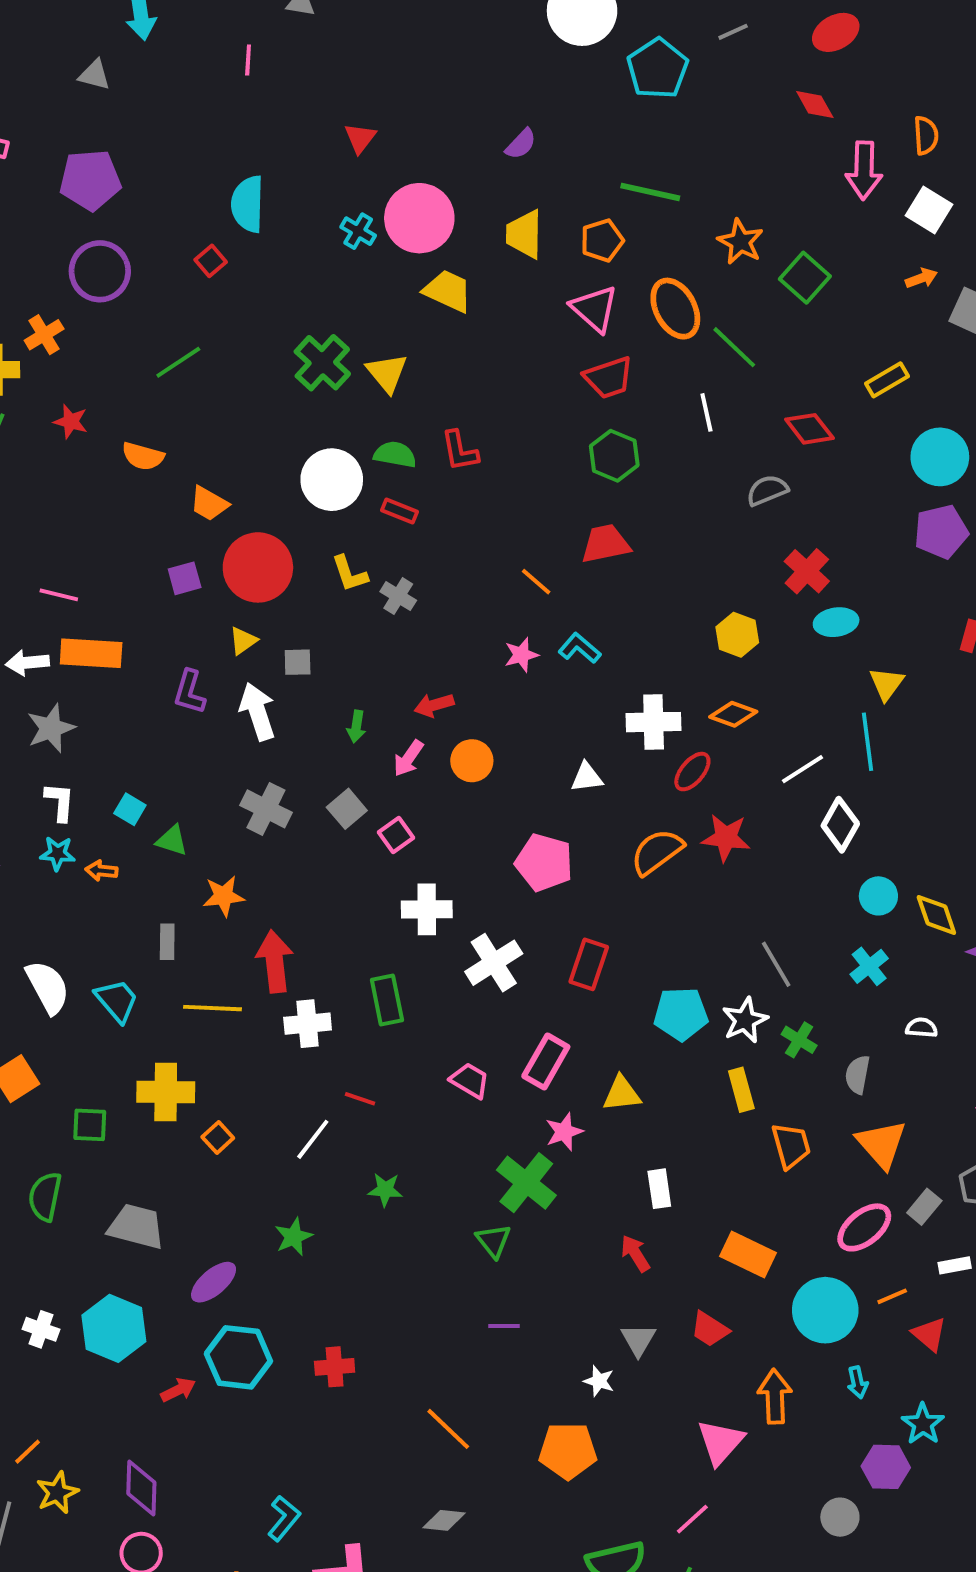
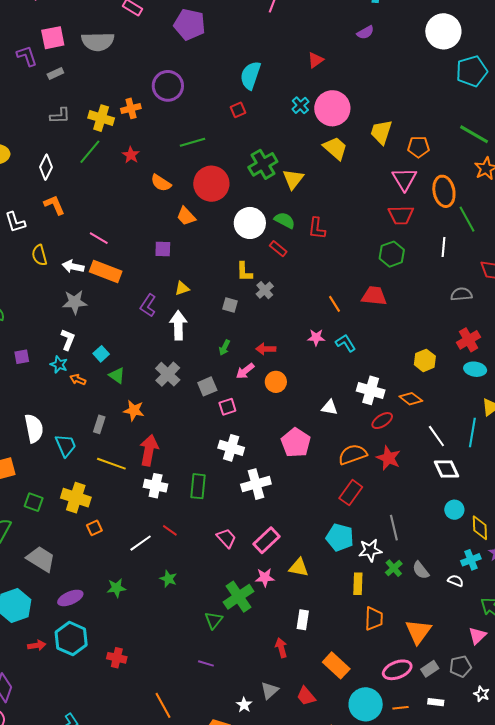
purple semicircle: (521, 144) -> (365, 32), moved
purple pentagon: (90, 180) -> (189, 24), moved
green line: (650, 192) -> (474, 134), moved
red square: (211, 261) -> (238, 110), moved
red circle: (258, 567) -> (211, 184), moved
gray square: (298, 662) -> (230, 305), moved
white line: (802, 769) -> (436, 436), turned 70
white diamond: (840, 825) -> (447, 469), turned -72
red rectangle: (589, 964) -> (351, 493), moved
cyan cross: (869, 966) -> (471, 560), moved
gray semicircle: (857, 1075) -> (421, 570), moved, turned -66

